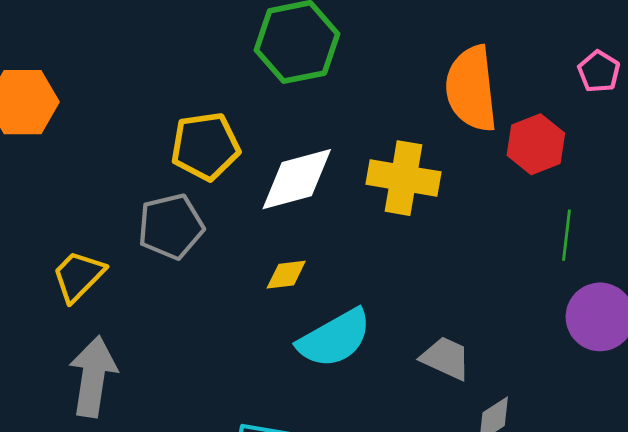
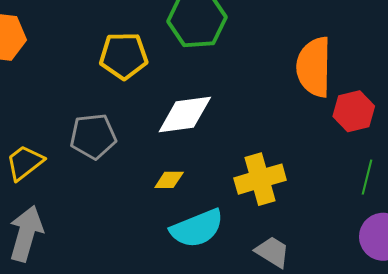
yellow pentagon: (205, 146) -> (124, 56), moved
yellow cross: (404, 178) -> (260, 179), moved, turned -33

